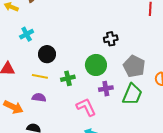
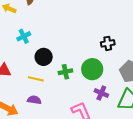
green cross: (68, 78) -> (65, 72), moved
purple cross: (106, 89) -> (101, 93), turned 32

